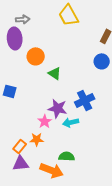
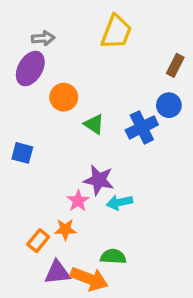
yellow trapezoid: (69, 15) -> (116, 32), turned -130
purple ellipse: (15, 38) -> (30, 69), turned 35
blue cross: (85, 100) -> (142, 127), moved
purple triangle: (21, 163) -> (57, 272), moved

